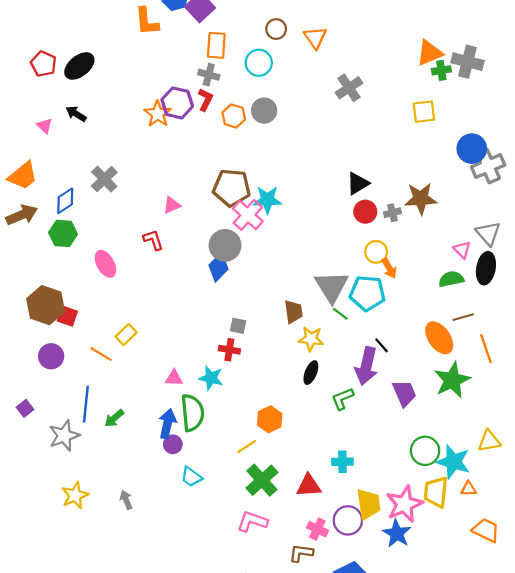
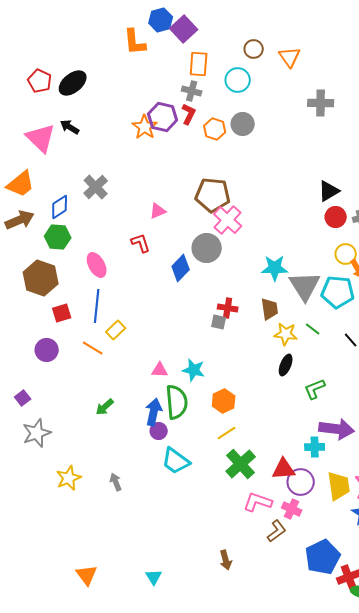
gray cross: (349, 88) -> (321, 103), turned 35
pink triangle: (45, 126) -> (41, 138), size x2.0
cyan star: (267, 200) -> (275, 268), moved
blue diamond: (219, 267) -> (181, 268), moved
brown hexagon: (46, 305) -> (41, 278), moved
green line: (340, 314) -> (313, 329), moved
red square: (67, 316) -> (62, 313), turned -36
red cross: (229, 350) -> (228, 308), moved
purple arrow: (366, 366) -> (337, 429), moved, turned -96
blue line: (86, 404) -> (97, 306), moved
orange hexagon: (270, 419) -> (224, 401), moved
gray star: (64, 436) -> (37, 433), moved
cyan trapezoid: (191, 477) -> (176, 461), size x1.4
purple circle: (348, 520) -> (301, 482), moved
pink L-shape: (252, 521) -> (258, 502), moved
brown L-shape: (301, 553) -> (277, 531), turned 135

